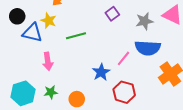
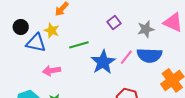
pink line: (123, 58) -> (126, 57), moved
pink arrow: (48, 61) -> (52, 71), turned 90
blue star: (101, 72) -> (103, 62), moved, size x1.4

